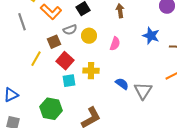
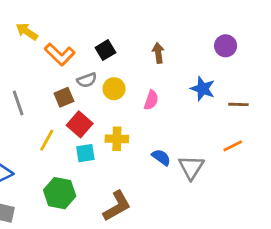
gray line: (22, 22) -> (18, 103), moved
yellow line: (36, 59) -> (47, 140), moved

